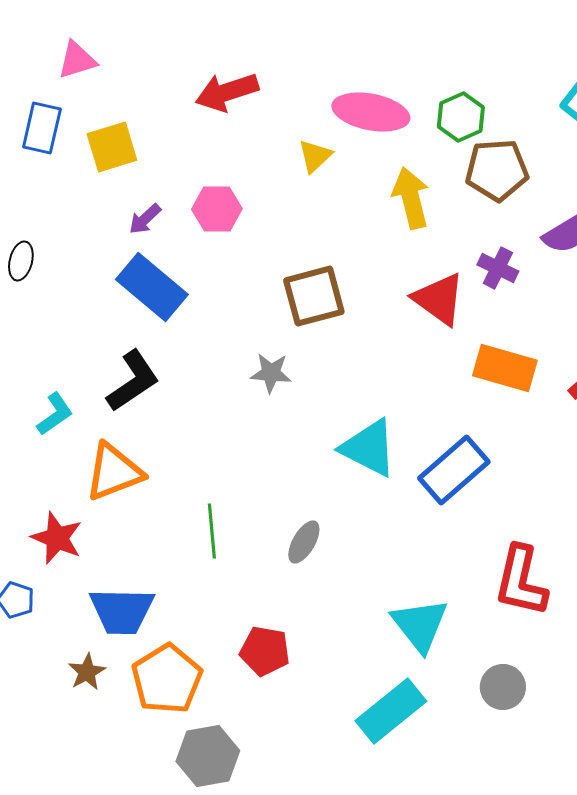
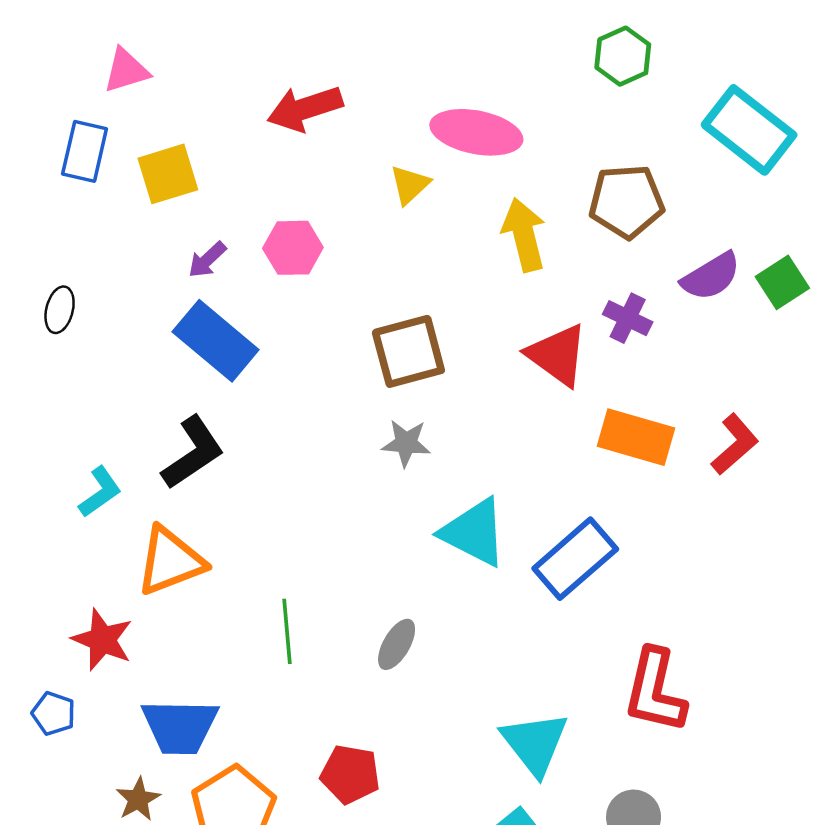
green hexagon: (461, 117) -> (623, 56), moved
gray star: (271, 373) -> (406, 443), moved

